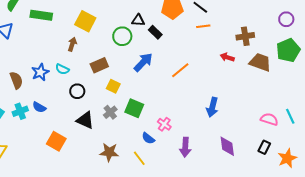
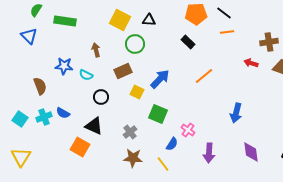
black triangle: (138, 20) -> (149, 20), moved
yellow square: (85, 21) -> (120, 20), moved
black rectangle: (155, 32) -> (188, 42), moved
green circle: (122, 36) -> (135, 44), moved
brown arrow: (72, 44) -> (96, 50), turned -32
blue arrow: (143, 62) -> (160, 79), moved
blue star: (40, 72) -> (64, 66), moved, turned 30
gray cross: (110, 112) -> (130, 132), moved
black triangle: (85, 120) -> (94, 126), moved
blue semicircle: (148, 138) -> (172, 144), turned -96

